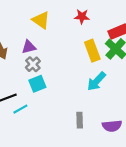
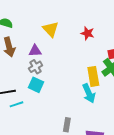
yellow rectangle: (92, 51) -> (93, 76), moved
cyan arrow: (96, 81) -> (89, 93), turned -78
cyan square: (37, 84) -> (36, 85), turned 35

